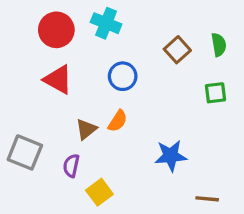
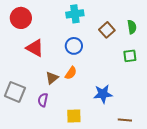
cyan cross: (106, 23) -> (75, 14), moved, turned -30
red circle: (56, 30) -> (21, 18), moved
yellow square: (99, 192) -> (74, 116), moved, turned 35

